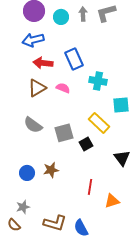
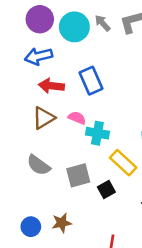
gray arrow: (83, 14) -> (103, 23), turned -40
cyan circle: (61, 17) -> (74, 27), size x1.5
cyan cross: (98, 81) -> (97, 133), moved

